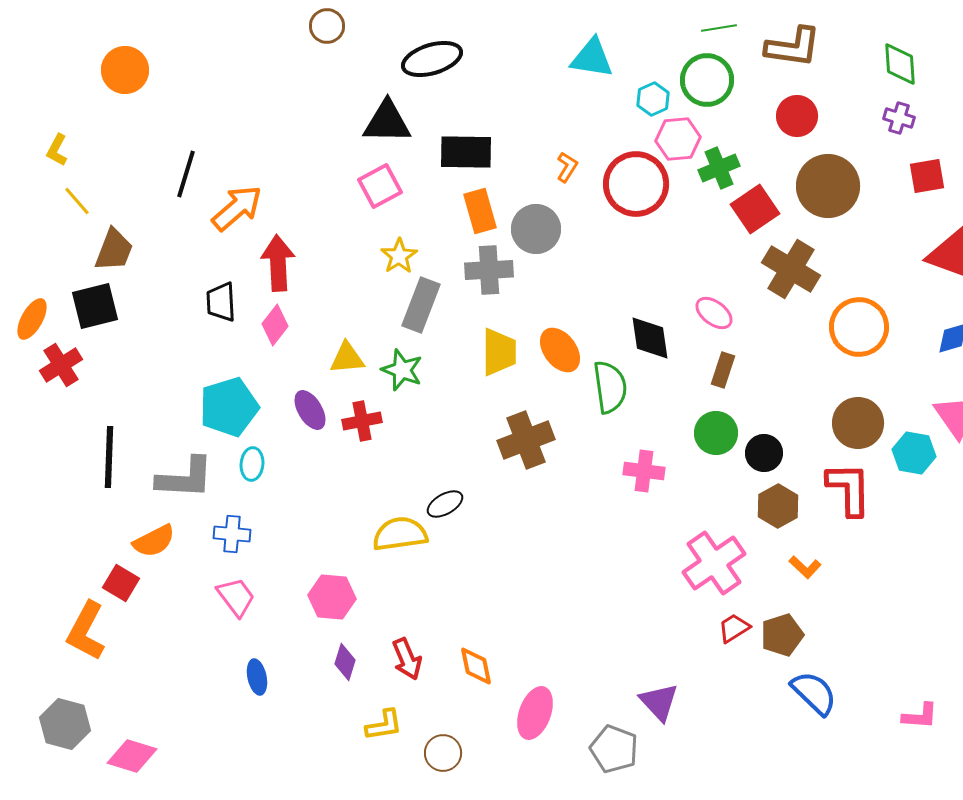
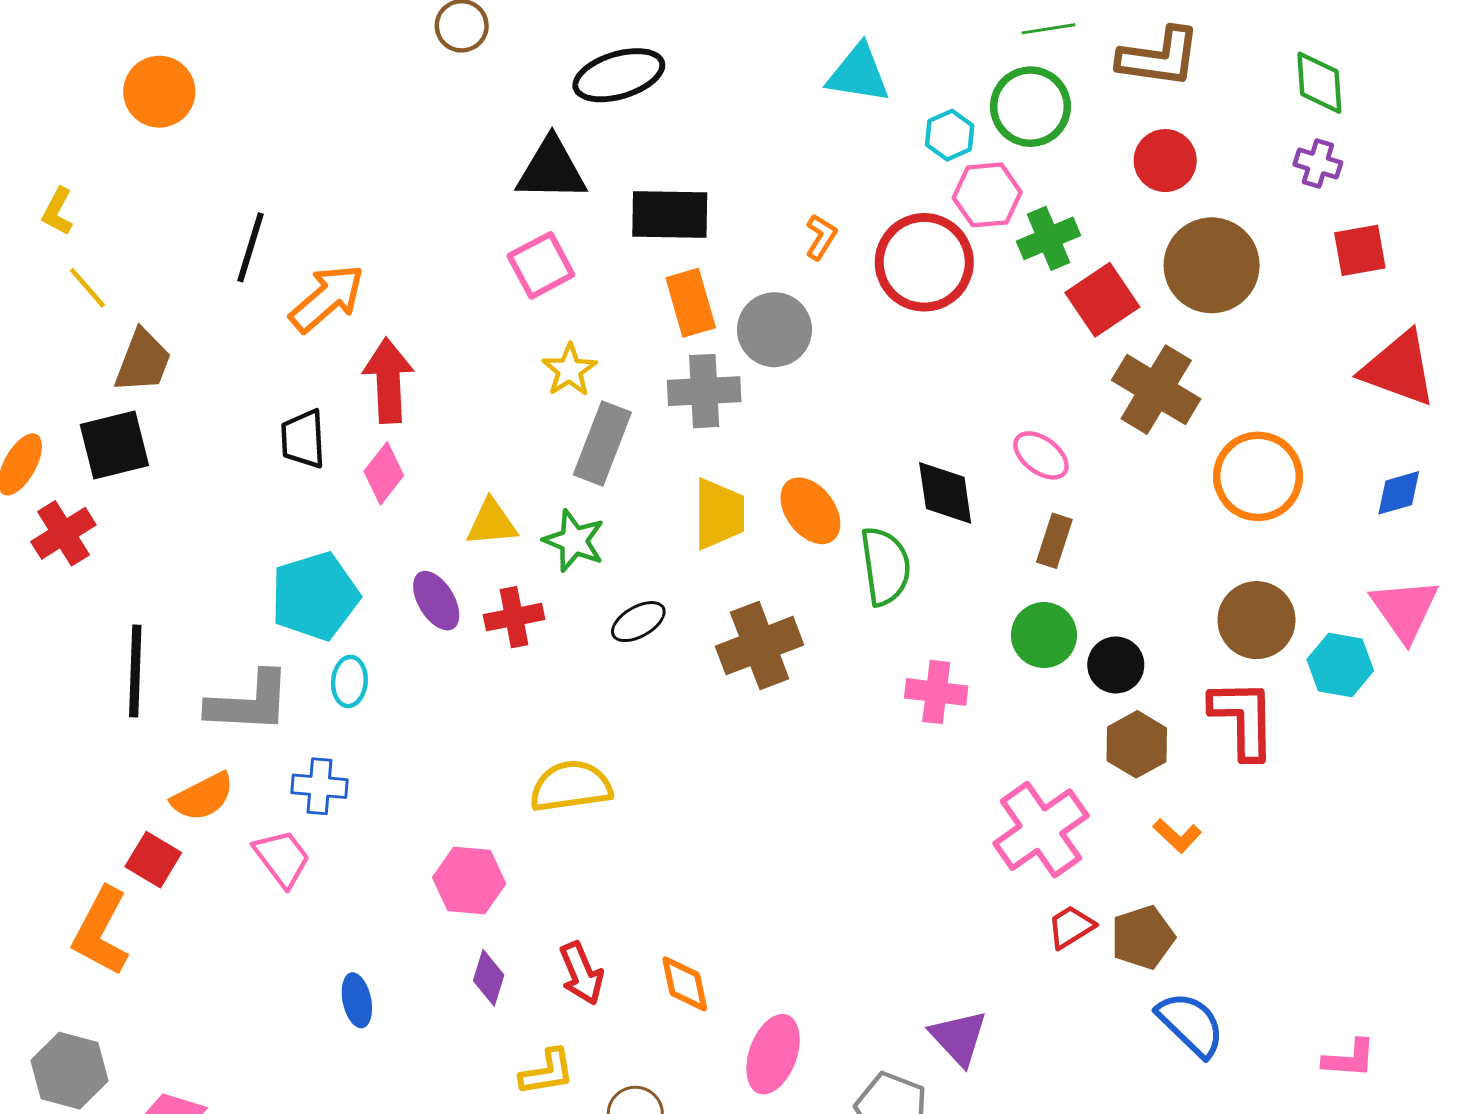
black ellipse: (445, 504) -> (638, 622), moved
pink trapezoid: (236, 597) -> (282, 858), moved

